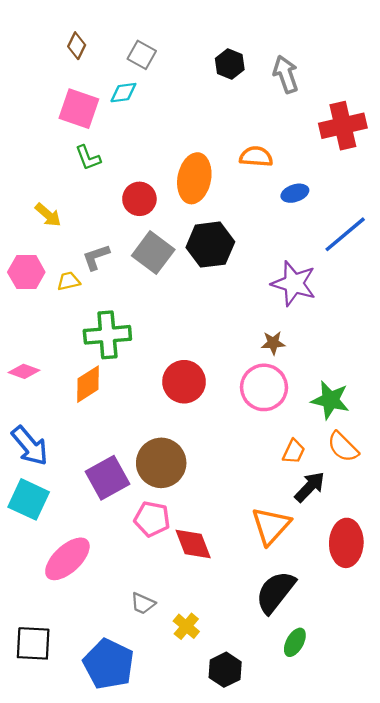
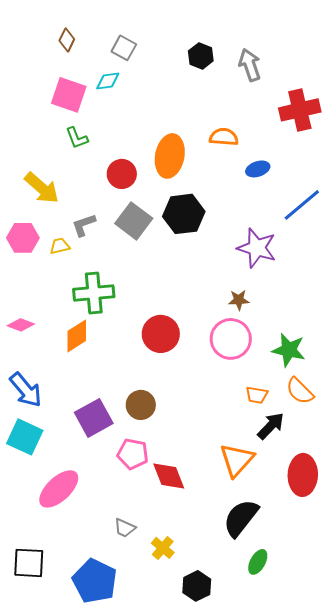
yellow arrow: (48, 215) -> (42, 188), size x1.5
orange trapezoid: (294, 451) -> (257, 395), turned 75
brown circle: (161, 463) -> (141, 405), size x0.7

